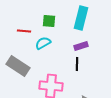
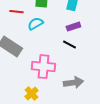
black line: (77, 64) -> (69, 45), turned -64

